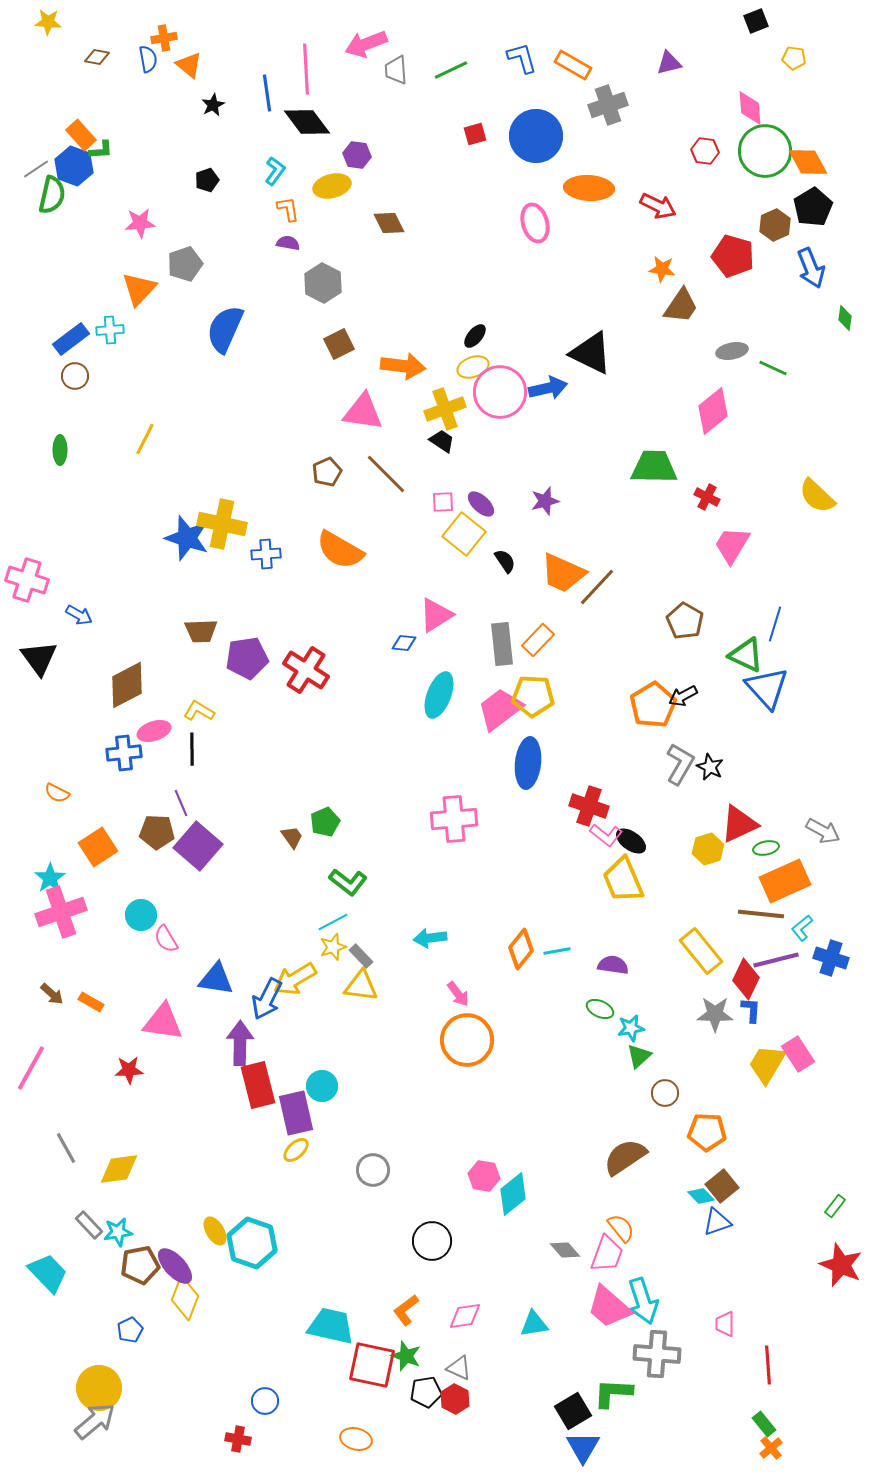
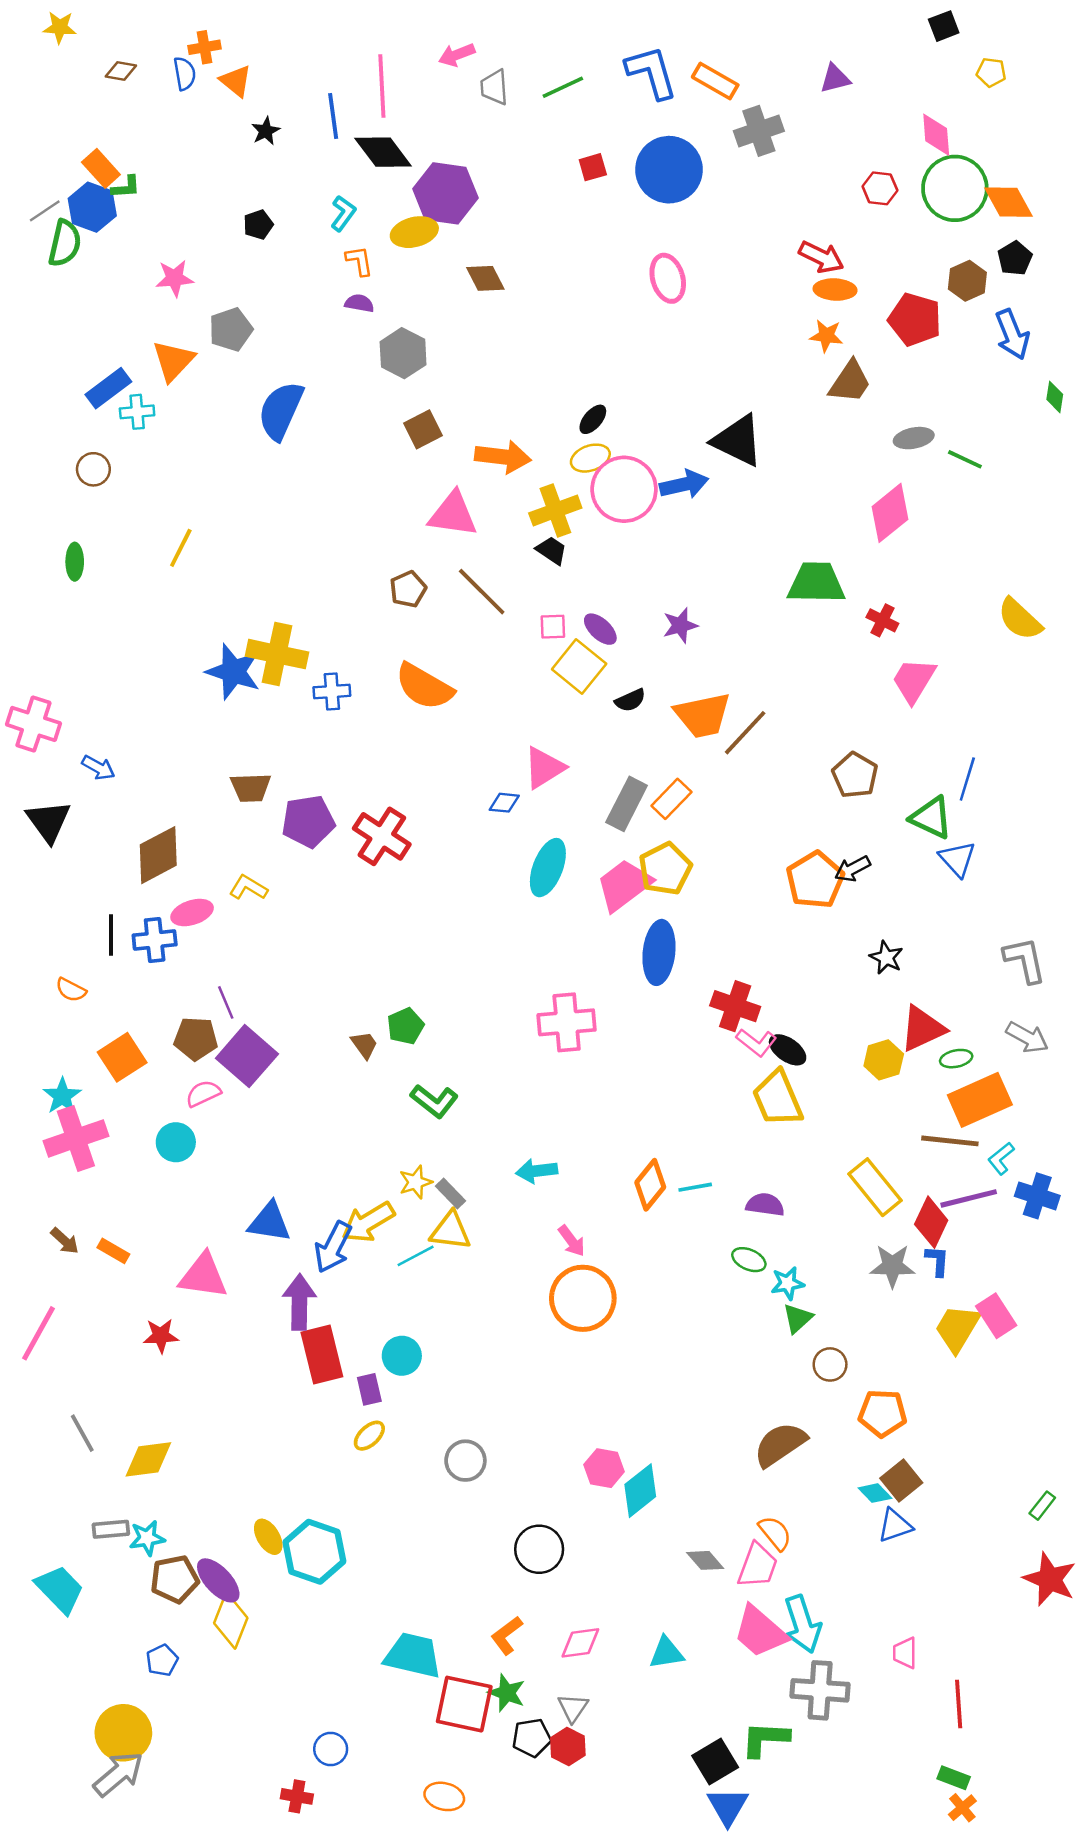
pink arrow: (366, 44) -> (457, 55), size x0.7
blue L-shape: (522, 58) -> (651, 72), size x1.4
purple hexagon: (357, 155) -> (445, 193), size x1.8
orange ellipse: (589, 188) -> (835, 290), moved, size x0.7
black pentagon: (813, 207) -> (1015, 258), size x0.7
blue rectangle: (71, 339) -> (108, 388), moved
black semicircle: (505, 561) -> (630, 700), turned 100
orange trapezoid: (563, 573) -> (703, 715), turned -36
gray rectangle: (502, 644) -> (627, 804), turned 33
blue triangle: (767, 688) -> (957, 859), size x0.7
yellow pentagon: (533, 696) -> (665, 869), turned -30
black line: (192, 749) -> (111, 935), moved
gray L-shape: (680, 764) -> (1025, 960), moved, turned -42
cyan line: (333, 922) -> (416, 1256), moved
pink semicircle: (166, 939) -> (203, 1094), moved, turned 96
purple rectangle: (296, 1113) -> (369, 1389), size x0.6
gray rectangle: (89, 1225) -> (111, 1529), turned -52
gray triangle: (459, 1368) -> (573, 1708), turned 40
green rectangle: (764, 1424) -> (954, 1778), turned -30

